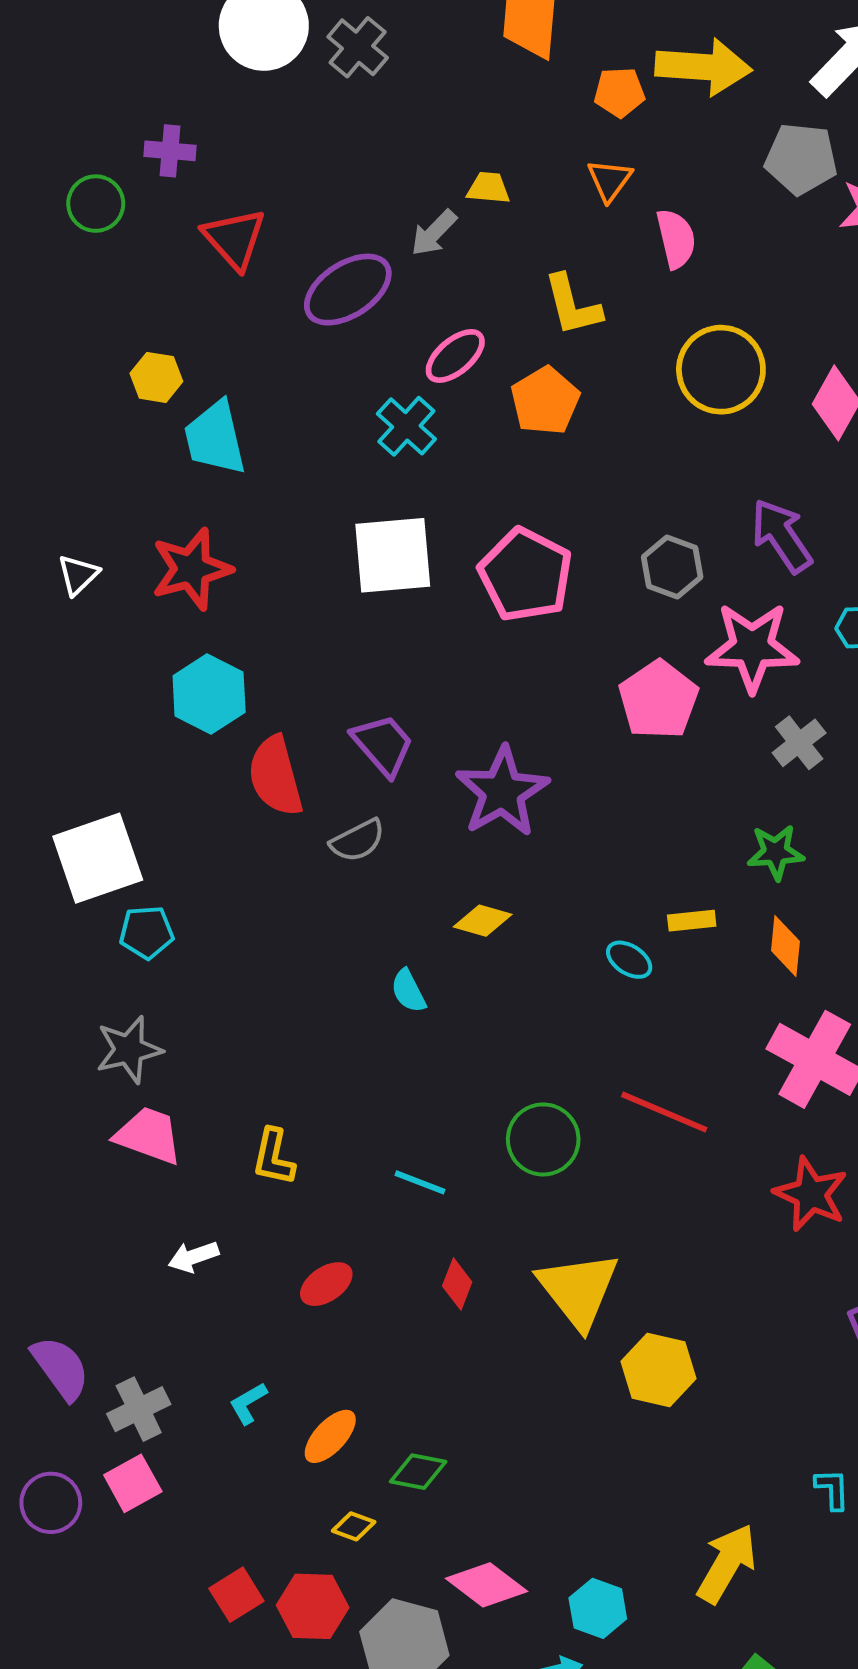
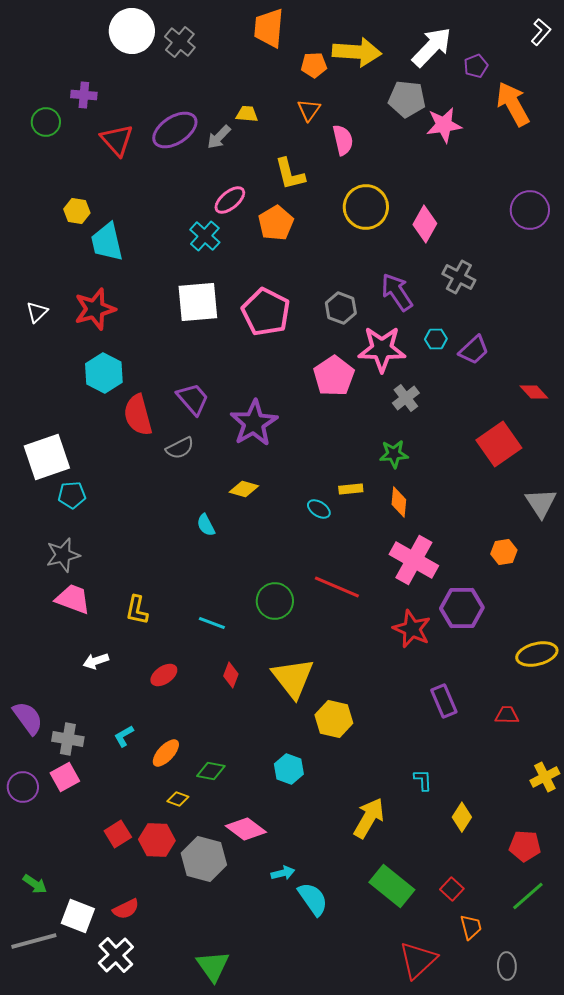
purple ellipse: (348, 290) -> (175, 130), moved
gray cross: (139, 1409) -> (68, 739), turned 36
cyan hexagon: (598, 1608) -> (289, 769), moved

